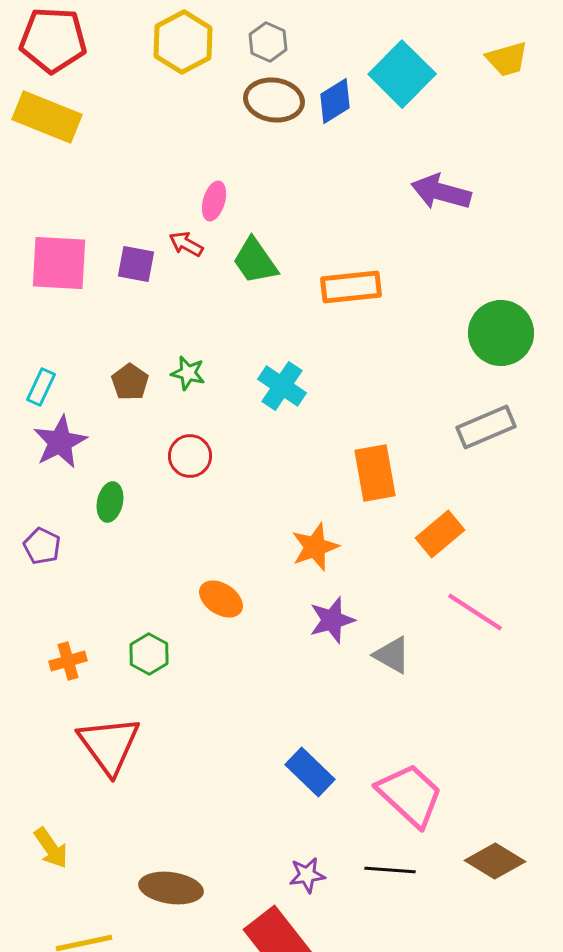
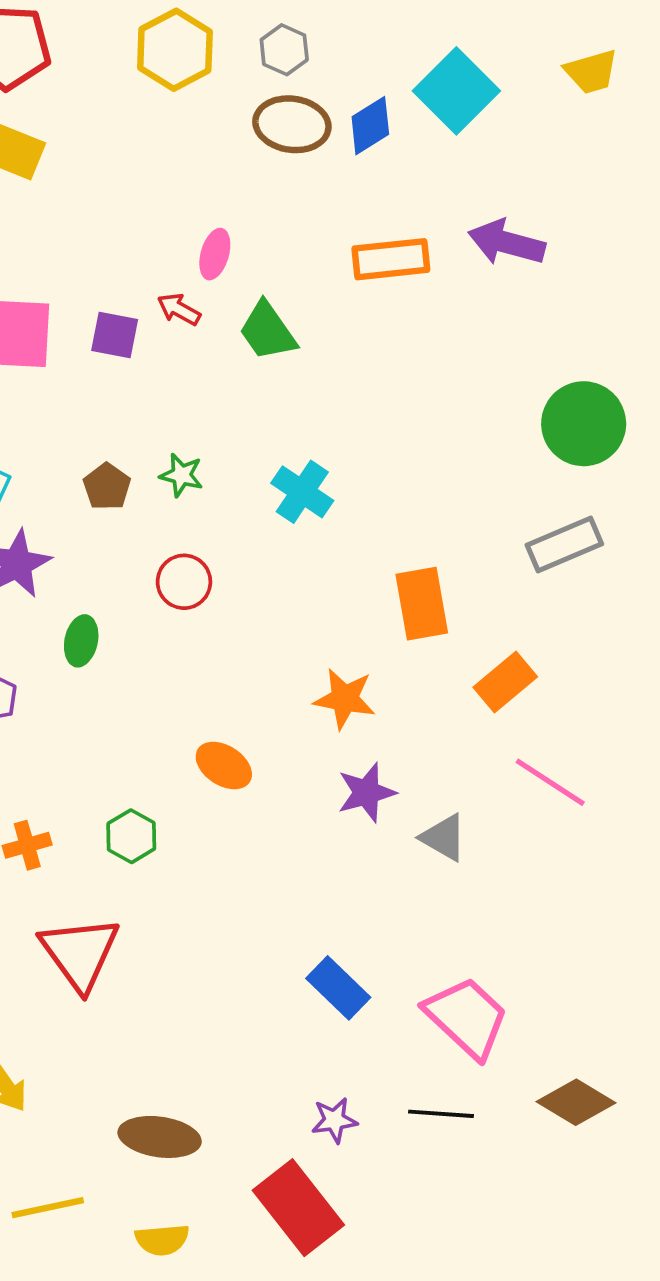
orange rectangle: (351, 287) -> (391, 259), moved
orange star: (315, 547) -> (345, 699), turned 30

